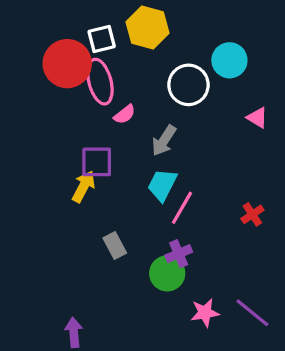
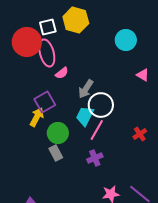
white circle: (188, 85) -> (101, 105), moved
purple square: (97, 162) -> (45, 102), turned -30
green circle: (167, 273) -> (58, 133), moved

